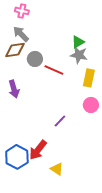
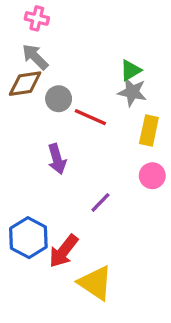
purple arrow: (14, 89) -> (57, 159), moved
blue hexagon: (17, 157) -> (28, 238), moved
yellow triangle: (57, 169) -> (95, 283), size x1.6

